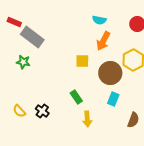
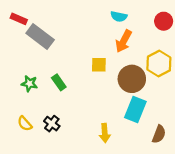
green star: (23, 62) -> (29, 84), moved
green rectangle: (76, 97) -> (59, 82), moved
cyan rectangle: (113, 99) -> (135, 109), size x1.5

